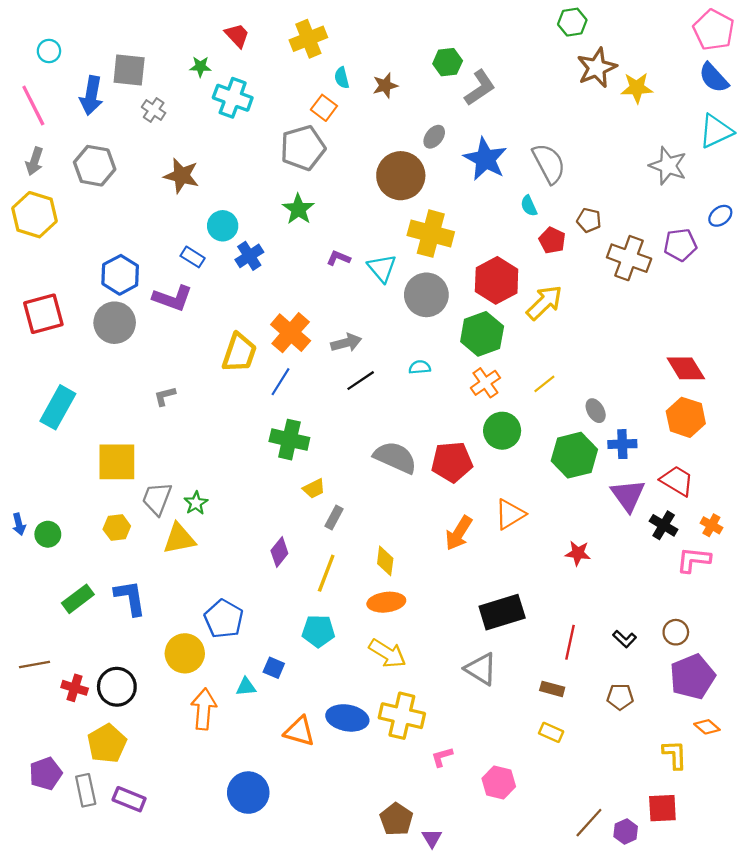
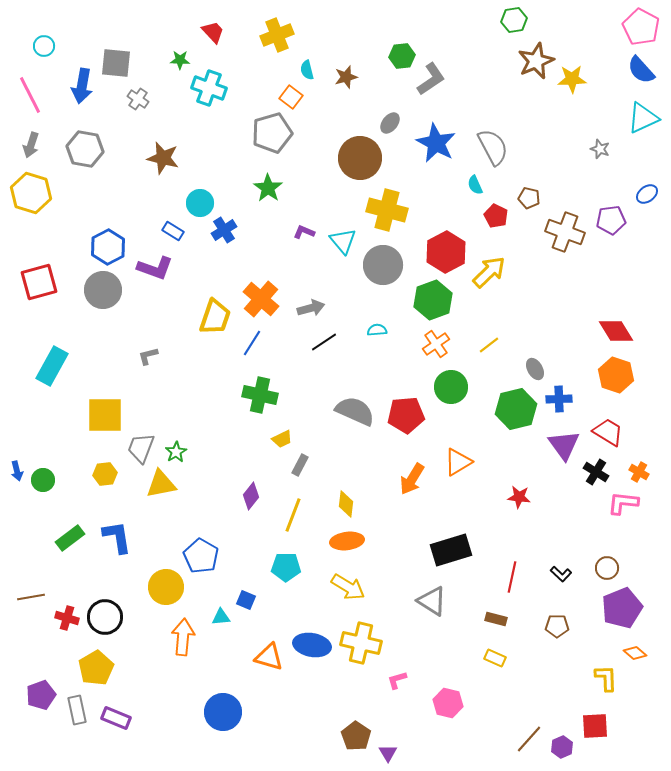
gray star: (668, 166) -> (600, 149), size x0.6

